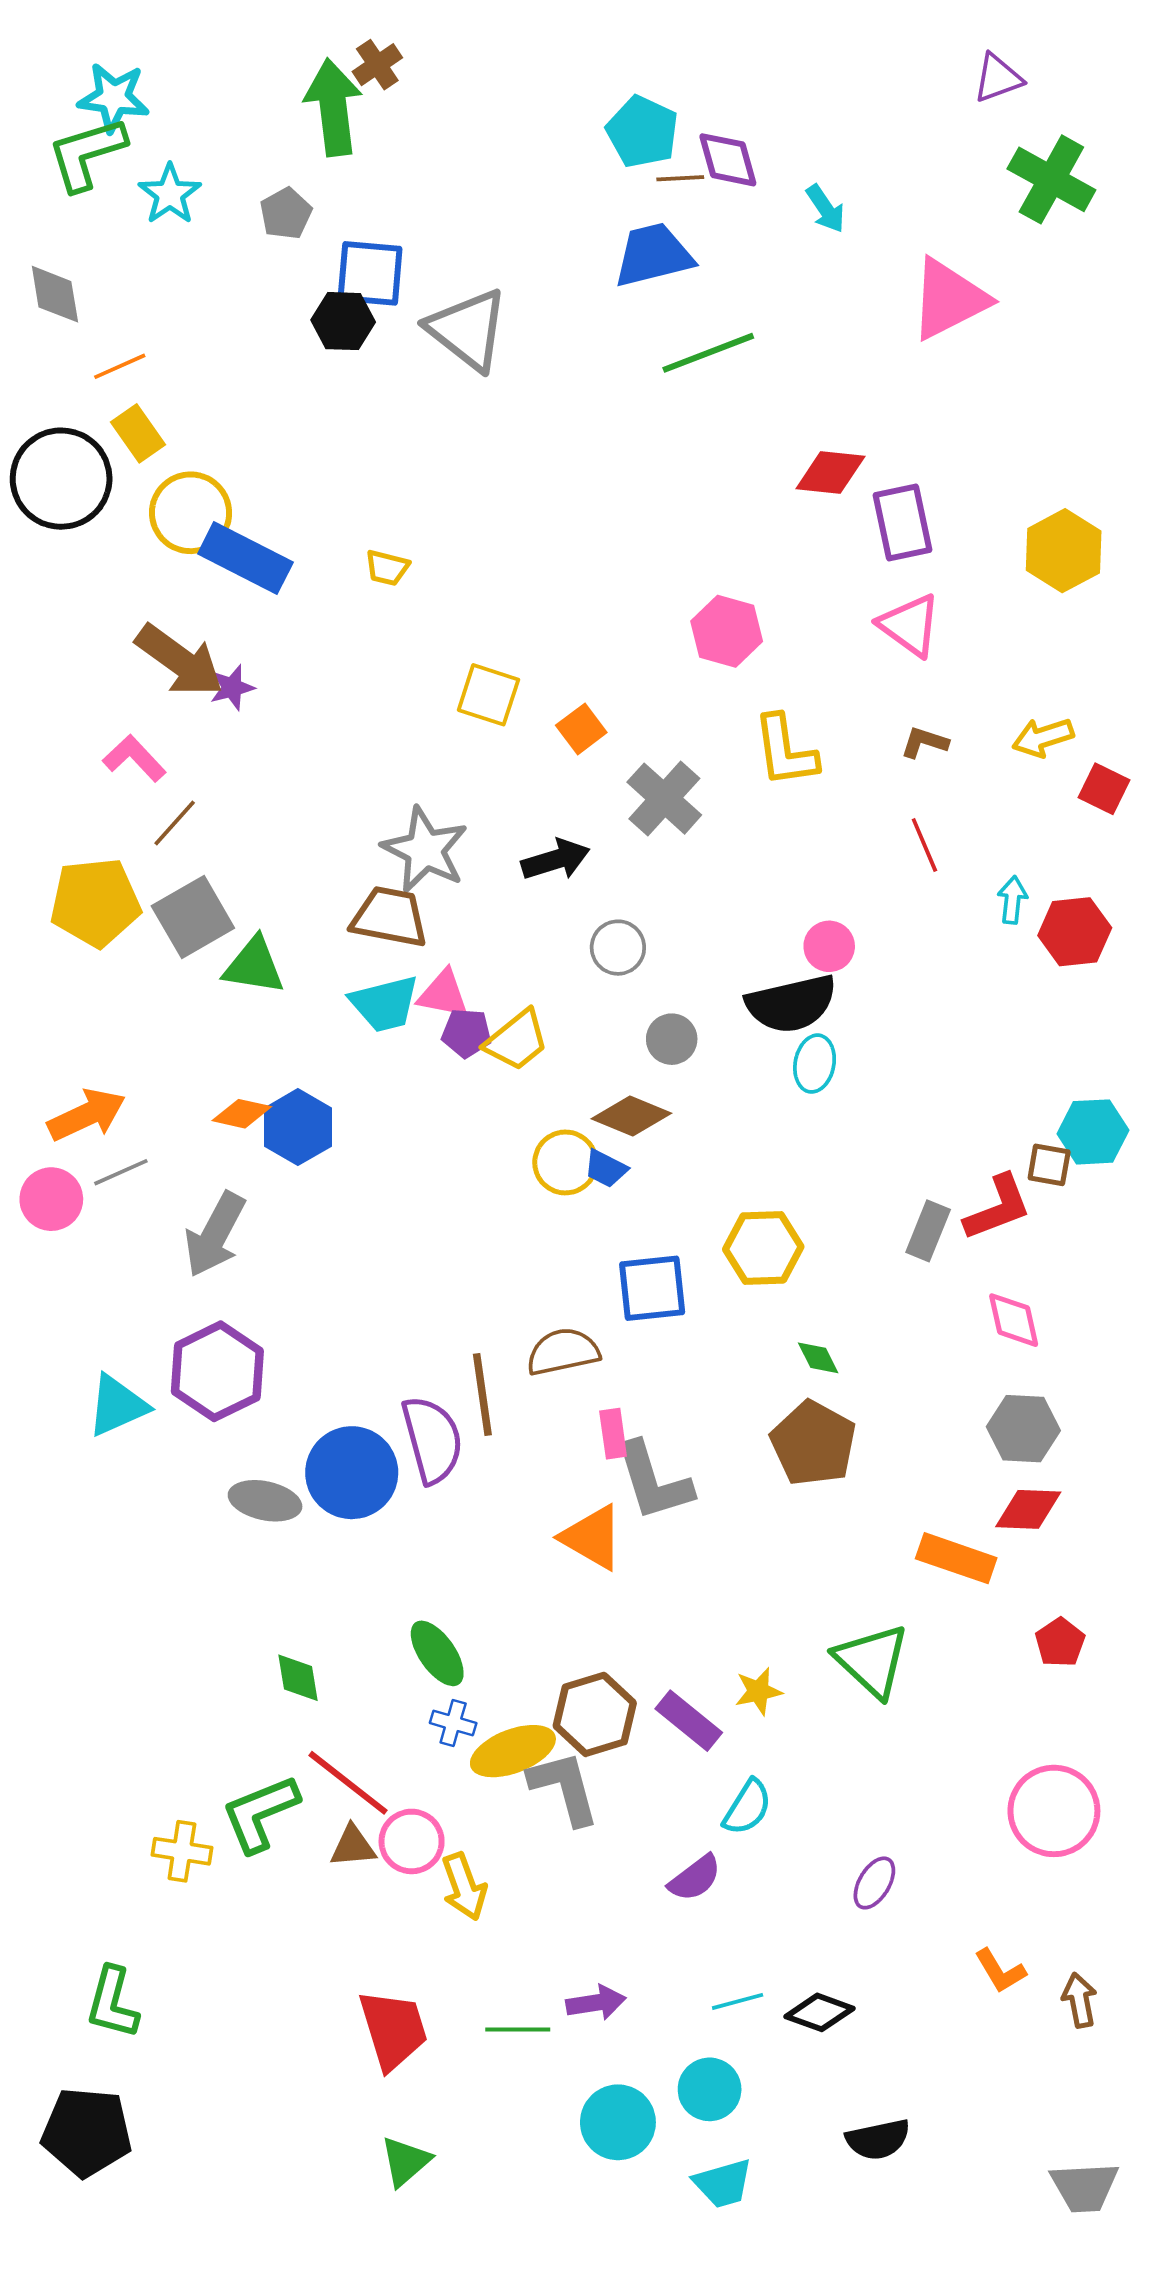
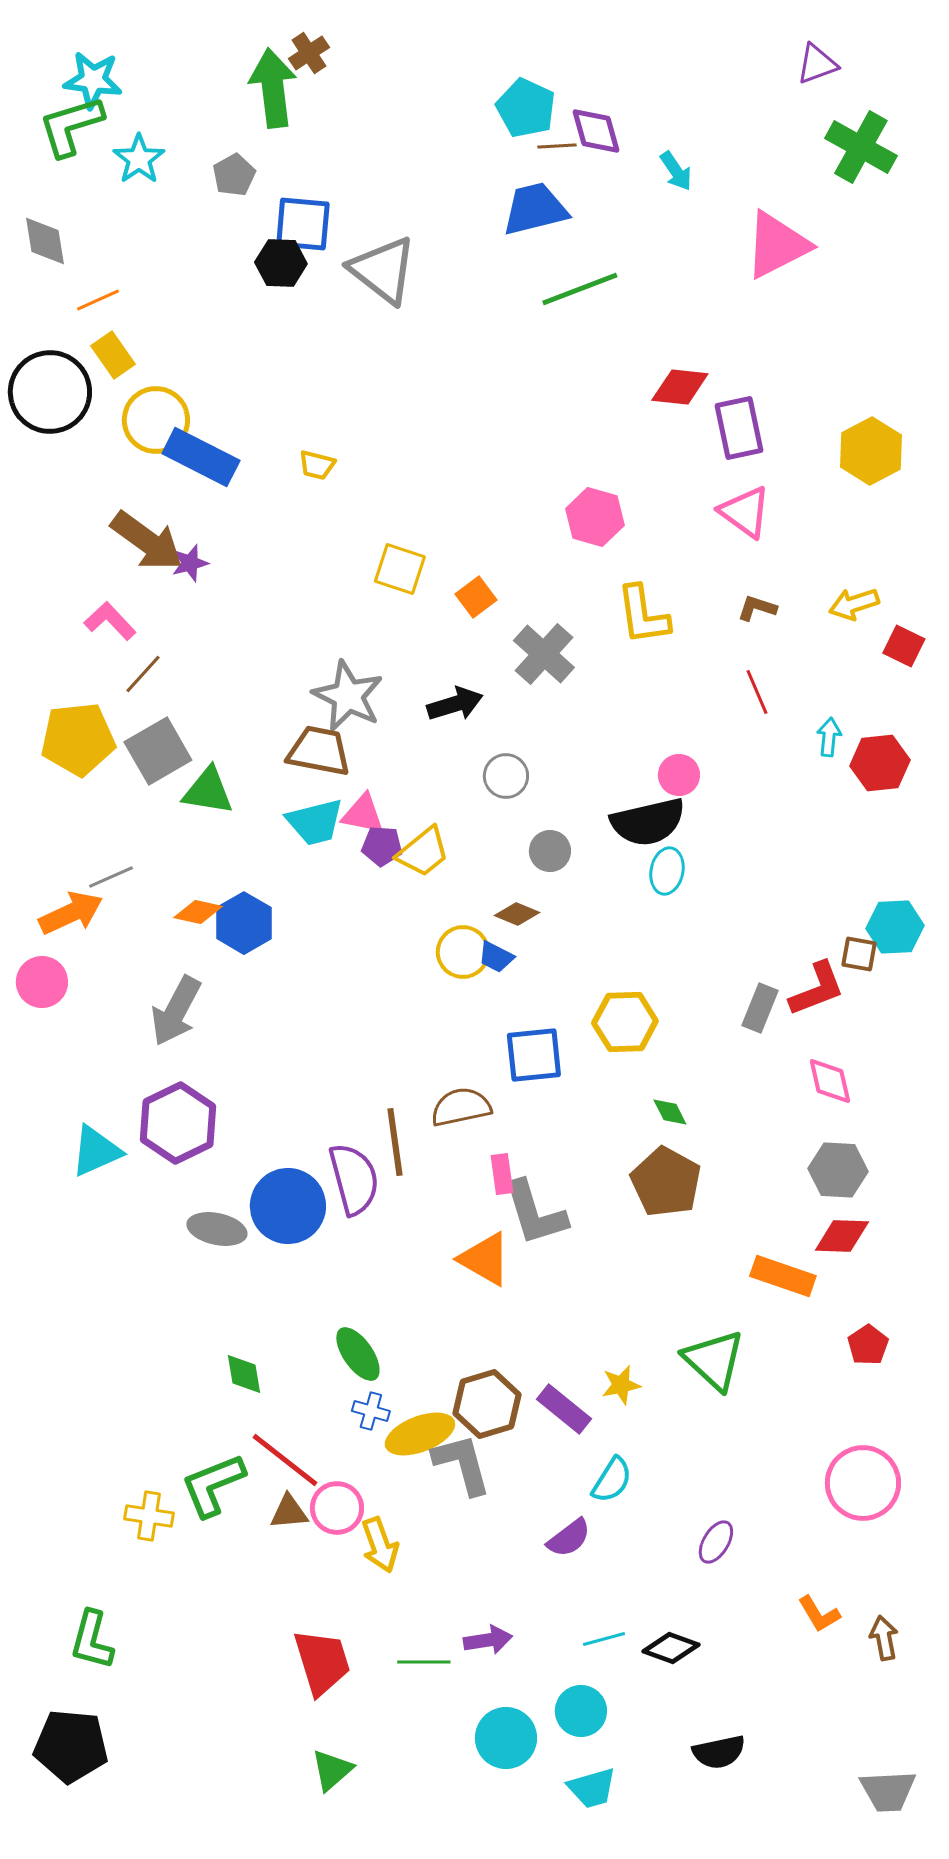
brown diamond: (631, 1116) -> (517, 914), size x0.7
gray line: (121, 1172) -> (111, 877), moved

